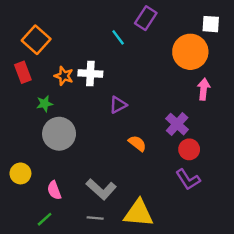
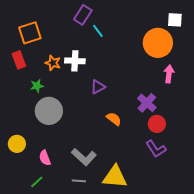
purple rectangle: (146, 18) -> (83, 15), moved
orange square: (36, 40) -> (30, 33), turned 30

